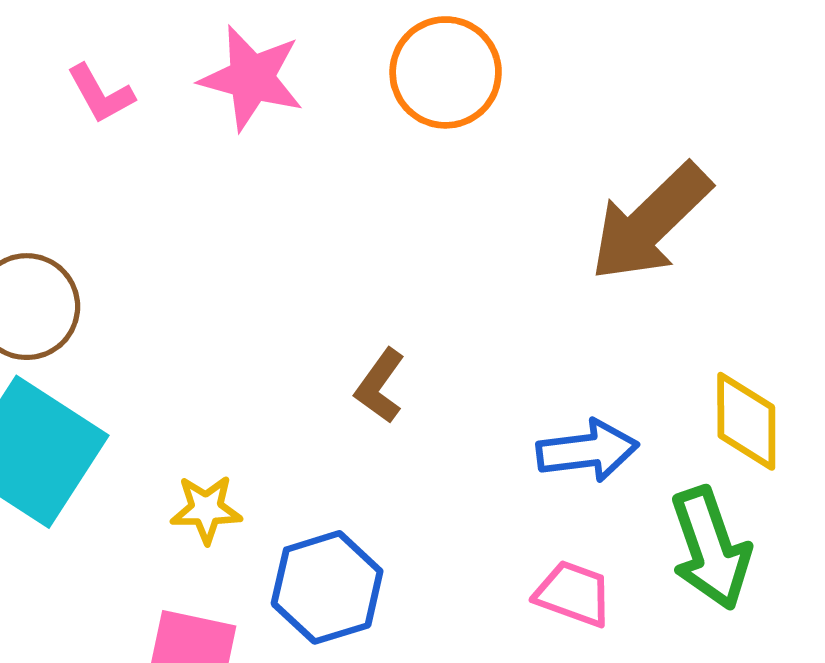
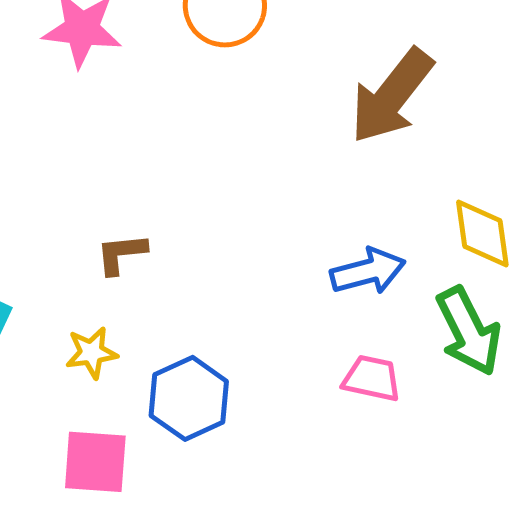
brown L-shape: (380, 386) -> (121, 254), moved, turned 56

